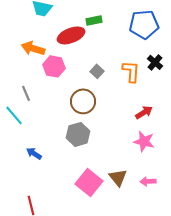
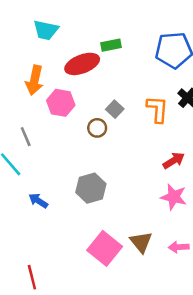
orange arrow: (33, 48) -> (34, 80), turned -95
brown circle: (83, 101) -> (97, 128), moved, size x0.6
blue arrow: (34, 153) -> (38, 201), moved

